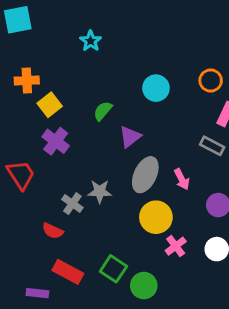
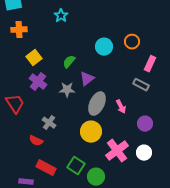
orange cross: (27, 80) -> (19, 30), moved
orange circle: (211, 80) -> (132, 42), moved
gray star: (100, 191) -> (67, 90), moved
yellow circle: (156, 217) -> (91, 132), moved
pink cross: (176, 246) -> (117, 151), size x1.6

